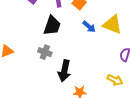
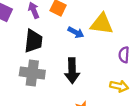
gray cross: (45, 52) -> (32, 73), size x1.5
black arrow: (64, 71) -> (72, 71), moved

